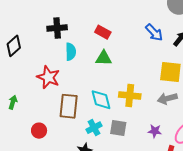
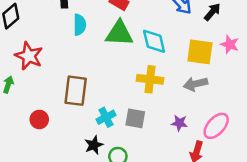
green triangle: (104, 58) -> (119, 33), size x1.4
red star: (48, 77) -> (29, 56), moved
cyan diamond: (101, 100) -> (154, 41), moved

